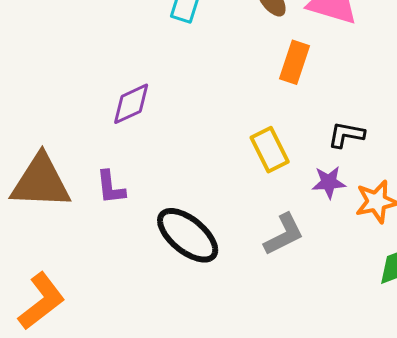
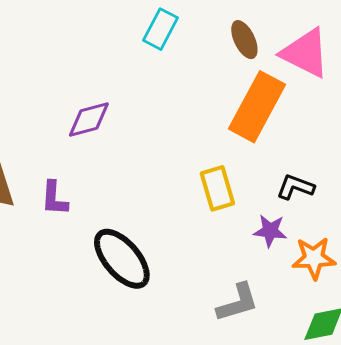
orange rectangle: (295, 62) -> (257, 107), size x1.6
gray L-shape: (284, 234) -> (238, 303), moved

